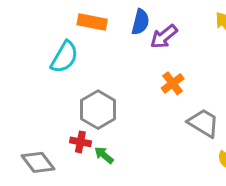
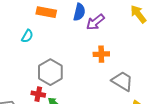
cyan semicircle: (64, 57) -> (27, 36), size x0.6
orange cross: (173, 83) -> (101, 54), turned 35

